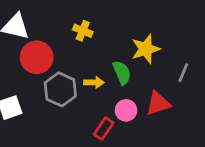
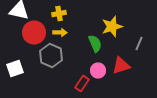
yellow cross: (83, 31) -> (59, 14), moved, turned -32
yellow arrow: (94, 82) -> (60, 32), moved

